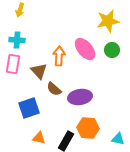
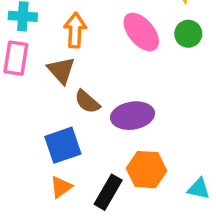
orange arrow: (59, 56) -> (75, 30), moved
blue square: (29, 108) -> (63, 145), moved
orange triangle: (39, 138) -> (61, 187), turned -48

